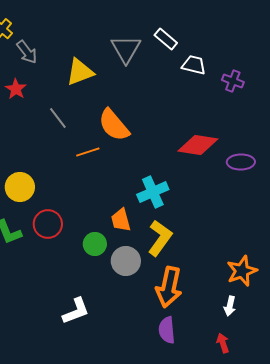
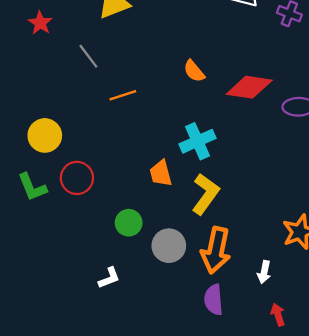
orange semicircle: (114, 125) -> (194, 71), moved, size x0.6
green circle: (95, 244) -> (129, 223), moved
gray circle: (126, 261) -> (169, 246), moved
white arrow: (230, 306) -> (264, 272), moved
white L-shape: (76, 311) -> (109, 278), size x0.7

